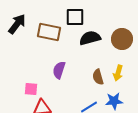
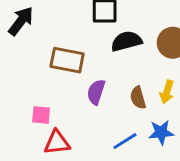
brown rectangle: (49, 32) -> (67, 60), moved
purple semicircle: (59, 70) -> (96, 92), moved

